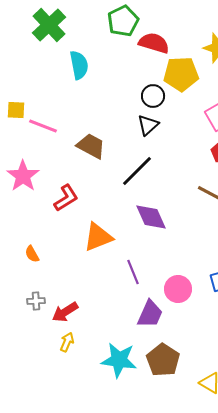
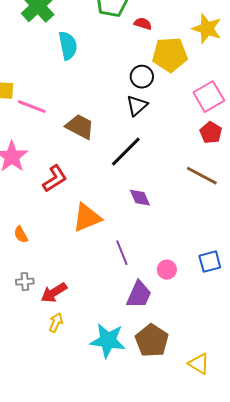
red semicircle: (154, 43) -> (143, 24), size x0.6
purple diamond: (151, 217) -> (140, 198), size x0.7
pink circle: (178, 289) -> (167, 270), size x0.7

